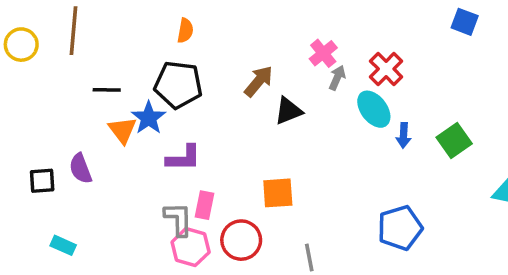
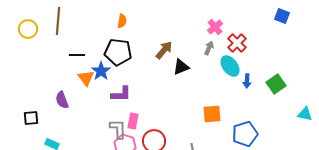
pink cross: (323, 53) -> (215, 27), moved
black square: (42, 181) -> (31, 118), moved
orange square: (278, 193) -> (212, 114), moved

